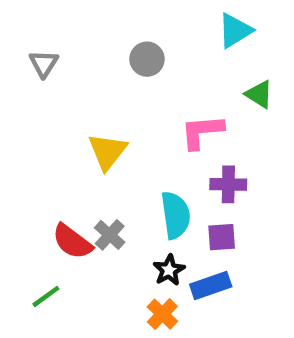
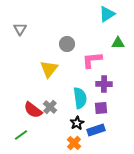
gray circle: (147, 59) -> (67, 44), moved
green triangle: (259, 94) -> (118, 43), turned -32

